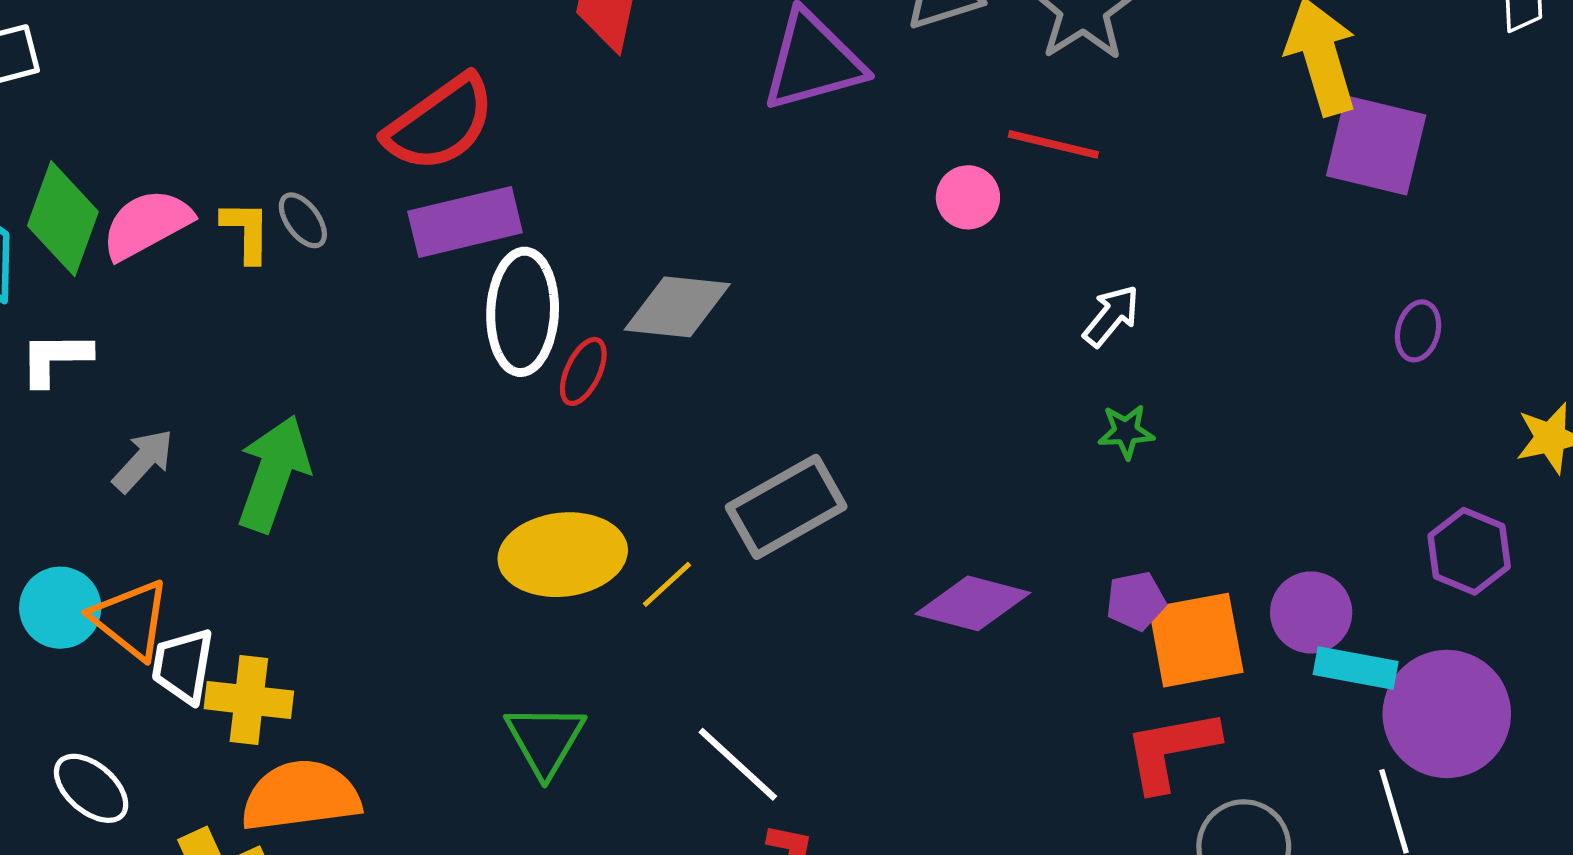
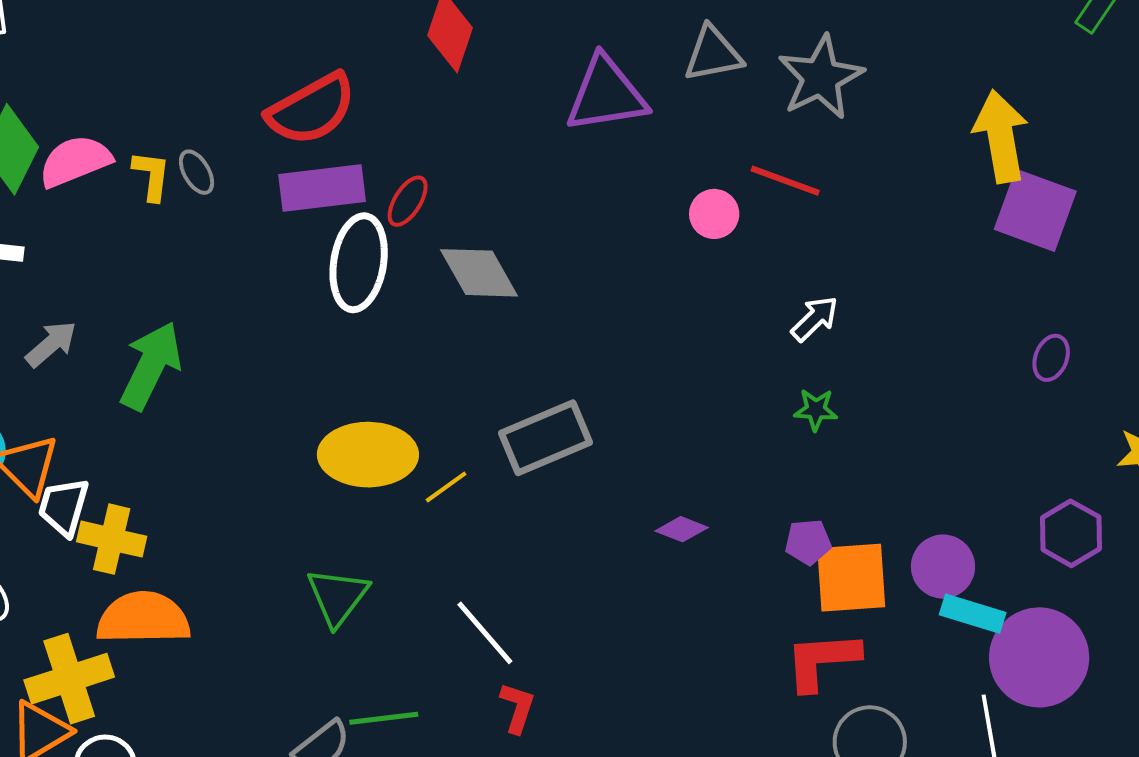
gray diamond: (677, 307) -> (479, 273), turned 48
red ellipse: (583, 371) -> (408, 201), moved
purple diamond: (973, 603) -> (682, 529), size x0.6

